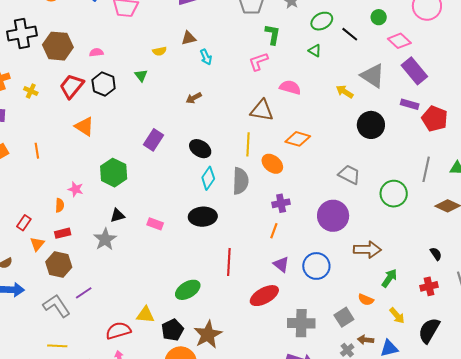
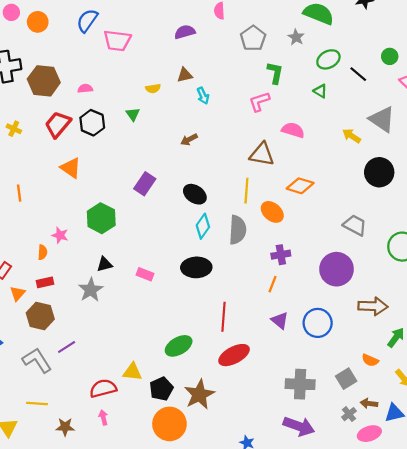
red ellipse: (264, 296) -> (234, 355), moved

